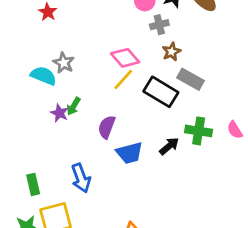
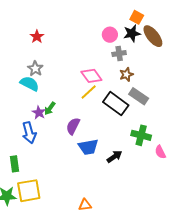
gray star: (64, 63) -> (35, 69), moved
pink semicircle: (235, 130) -> (160, 152), moved
black arrow: (169, 146) -> (114, 157), moved
blue arrow: (81, 178) -> (29, 133), moved

